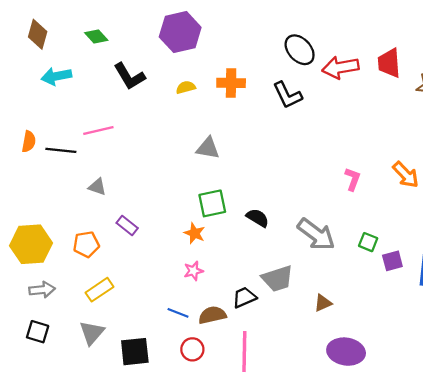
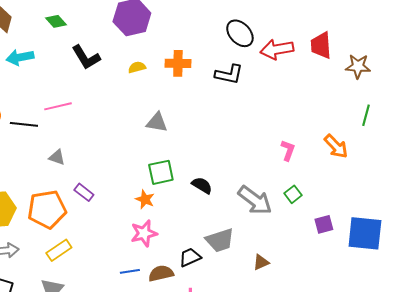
black L-shape: (287, 95) -> (229, 74), turned -52
green square: (368, 242) -> (293, 194), moved, turned 30
orange pentagon: (86, 244) -> (47, 209), size x1.6
pink star: (193, 271) -> (144, 233), size x1.5
blue line: (178, 313) -> (130, 271), turned -30

